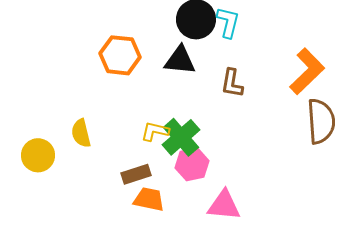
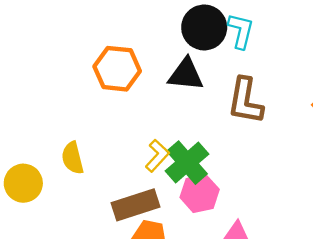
brown L-shape: (232, 83) -> (245, 101), size x1.4
yellow L-shape: (155, 131) -> (157, 156), turned 120
brown rectangle: (136, 174) -> (135, 205), size x1.4

